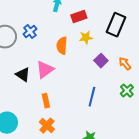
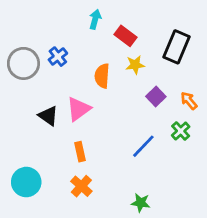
red rectangle: (79, 17) -> (125, 36), turned 56
green cross: (127, 91) -> (181, 131), moved
blue line: (92, 97) -> (143, 146), turned 30

